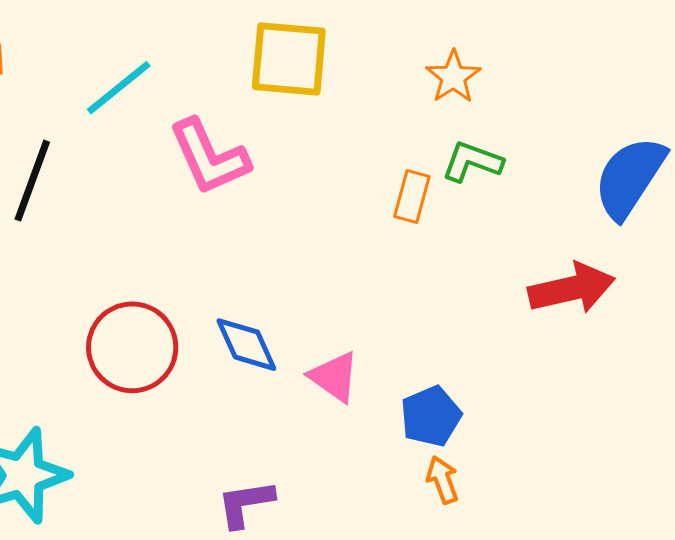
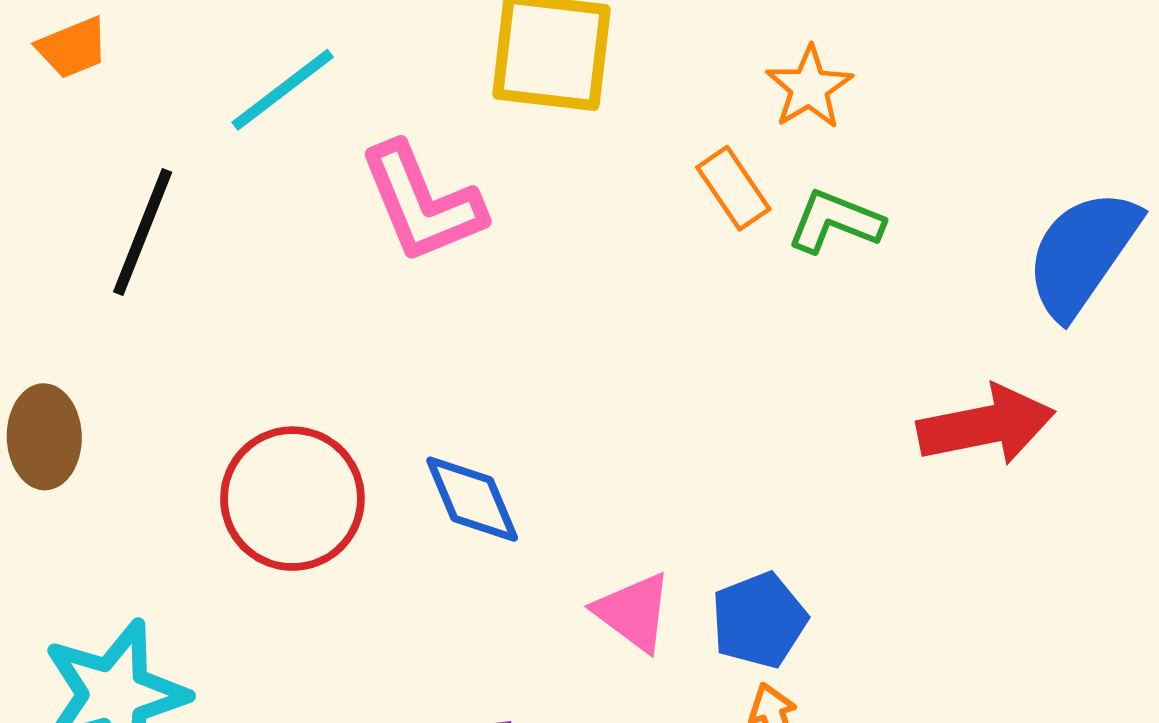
orange rectangle: (412, 196) -> (733, 188), moved, turned -51
pink triangle: (334, 377) -> (633, 612), moved

